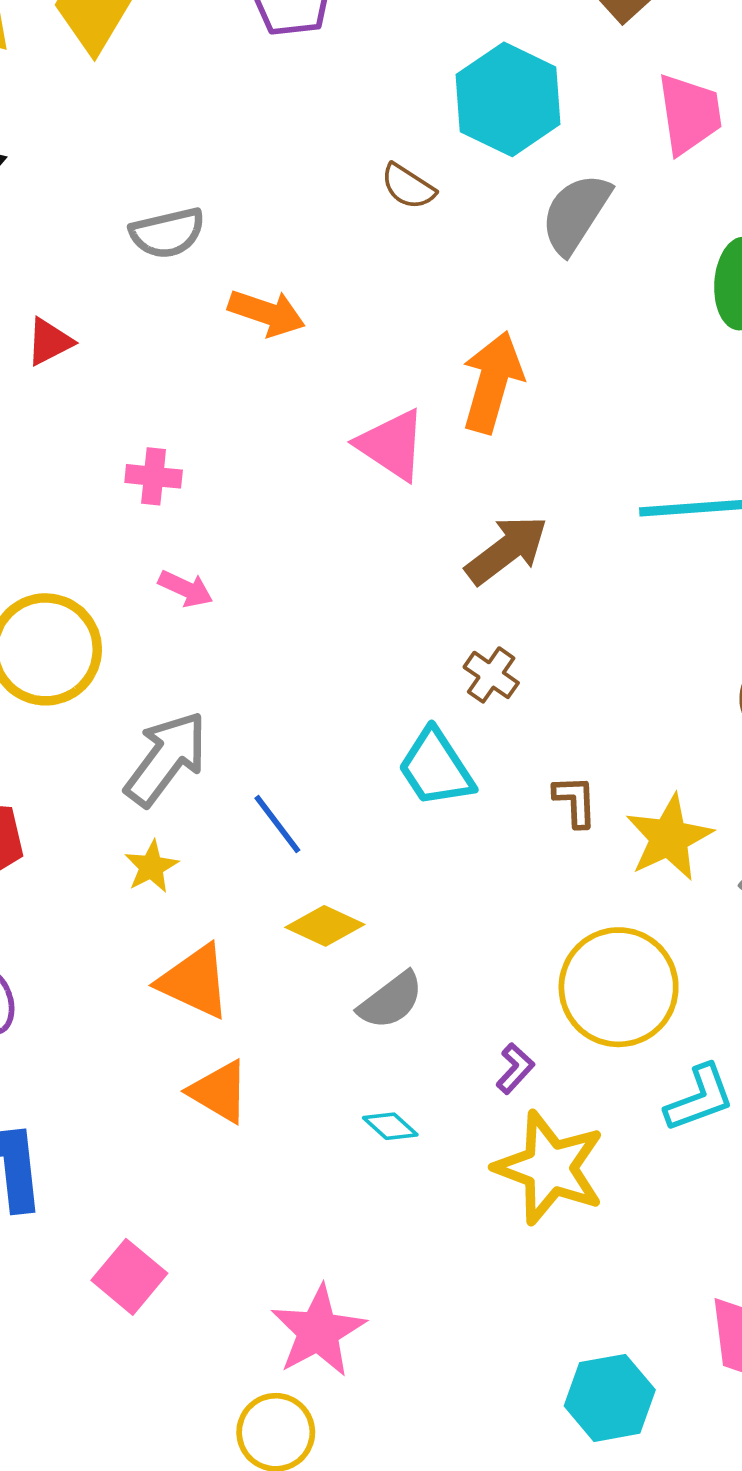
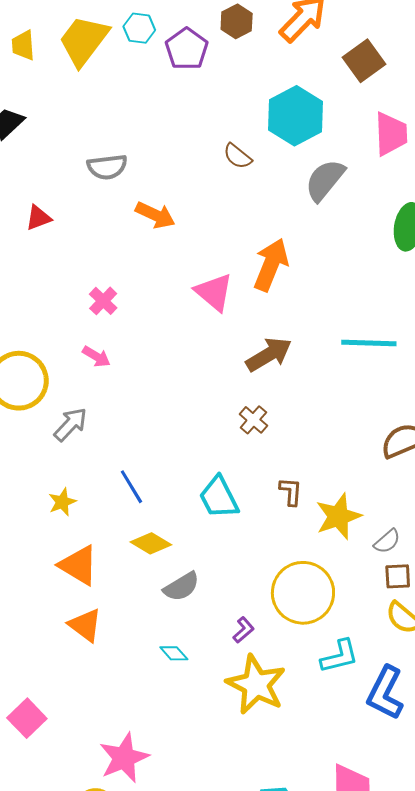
pink cross: (154, 476) -> (103, 301), moved, turned 32
gray arrow: (166, 759) -> (70, 424), moved, size x0.7
cyan trapezoid: (436, 768) -> (219, 497), moved

